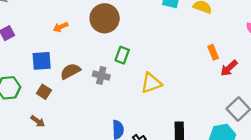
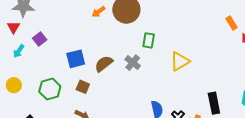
orange arrow: (61, 27) -> (98, 12), moved
gray cross: (101, 75) -> (133, 63), turned 35

